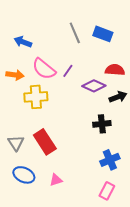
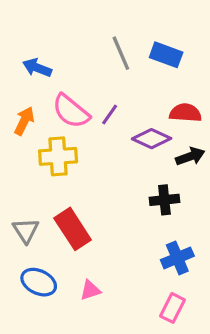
orange arrow: (15, 75) -> (24, 121), turned -72

